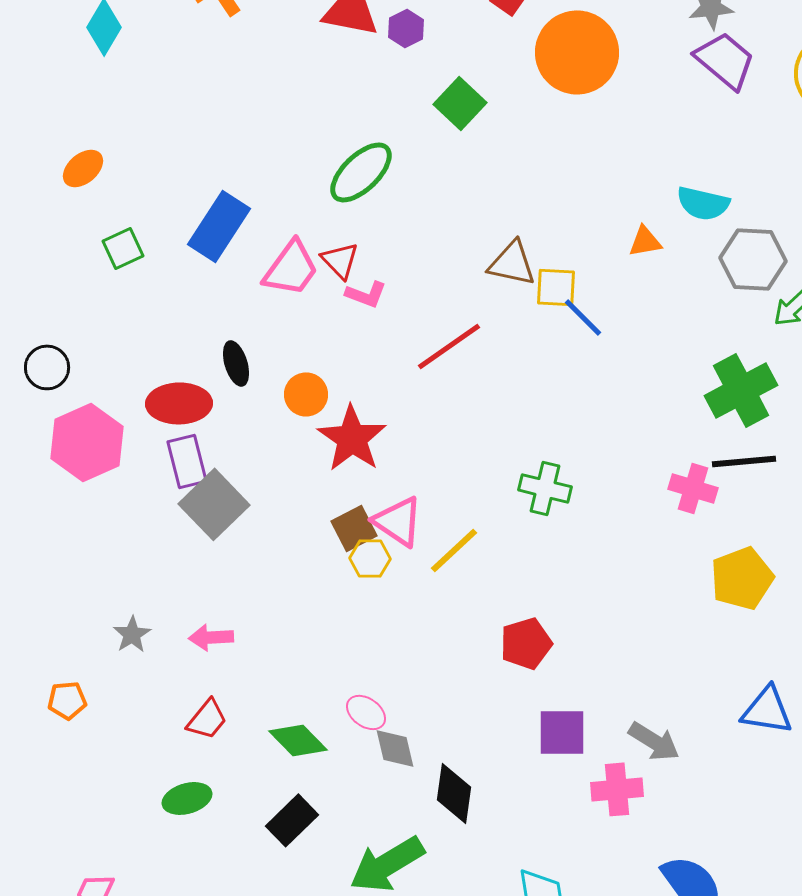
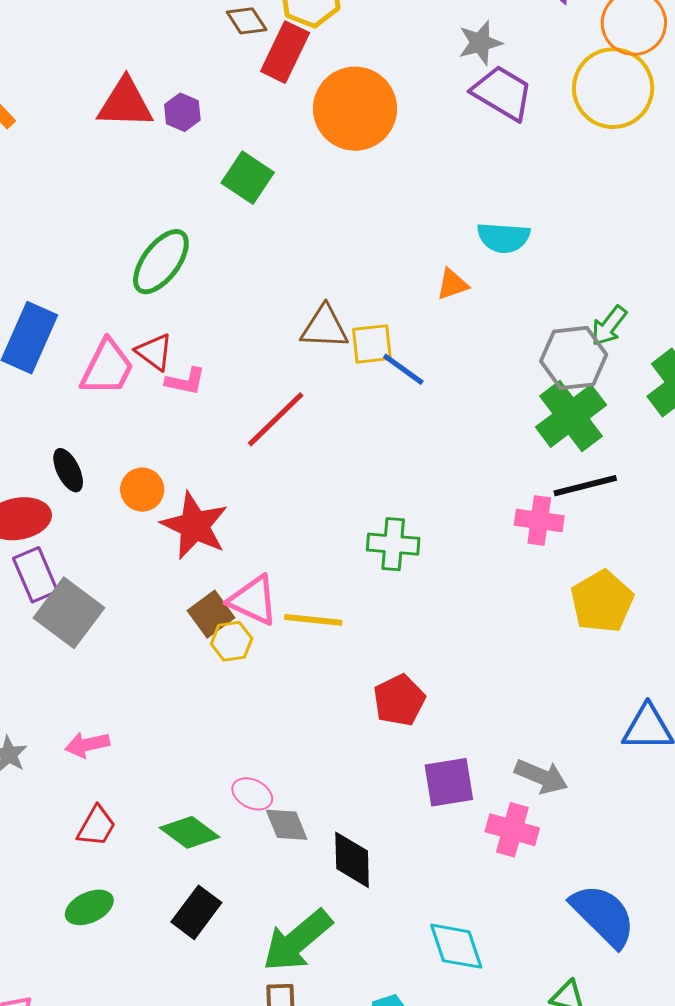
gray hexagon: (753, 259) -> (574, 358), moved
yellow line: (454, 550) -> (313, 620), turned 58
pink cross: (617, 789) -> (512, 830), turned 30

